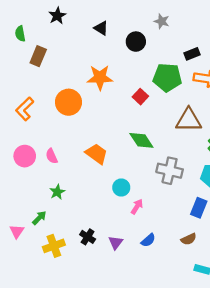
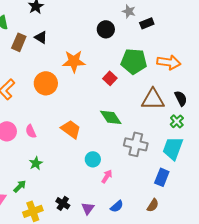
black triangle: (101, 28) -> (41, 37), moved
black rectangle: (192, 54) -> (147, 23), moved
brown semicircle: (189, 239) -> (153, 205), turned -32

